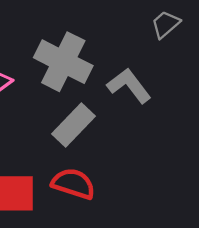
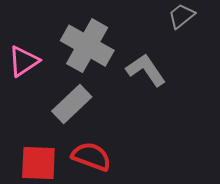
gray rectangle: (73, 125) -> (72, 104), moved

